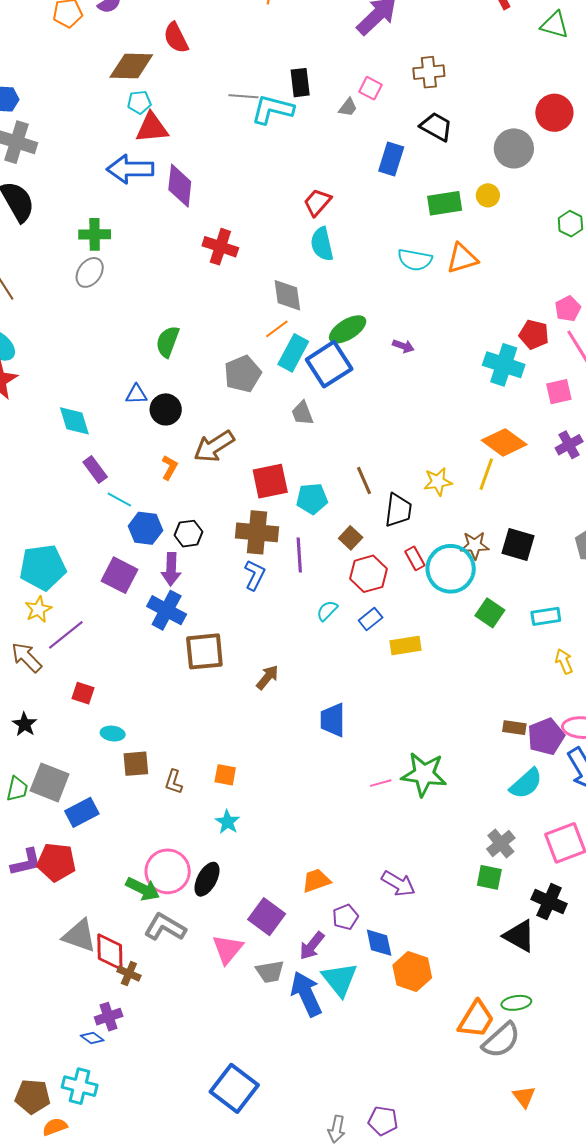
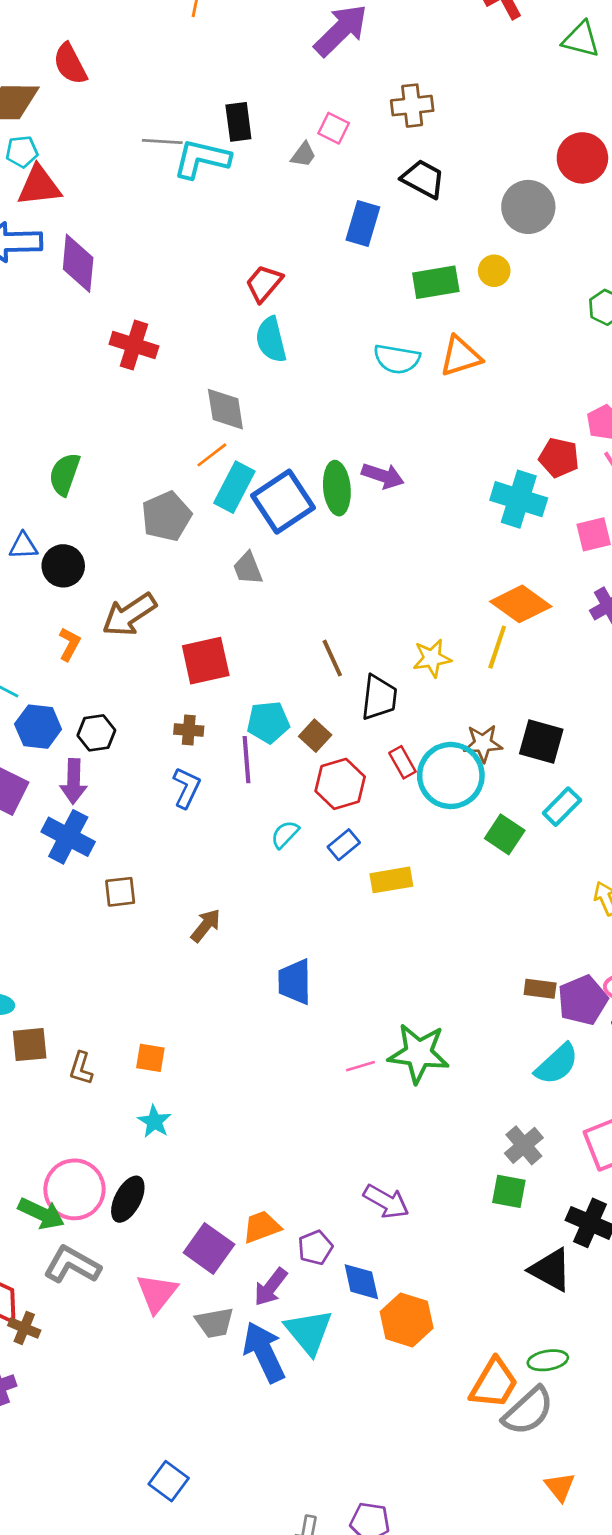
green ellipse: (348, 329) -> (337, 488), moved, turned -63
purple arrow: (403, 346) -> (383, 476), size x1.4
cyan pentagon: (312, 499) -> (268, 722), moved
brown cross: (257, 532) -> (189, 730), size x0.5
cyan rectangle: (546, 616) -> (562, 807), moved, turned -36
brown square: (204, 651) -> (120, 892), size x0.6
orange trapezoid: (316, 881) -> (262, 1227), moved
blue square: (234, 1088) -> (169, 1481), size x0.6

